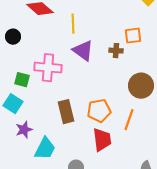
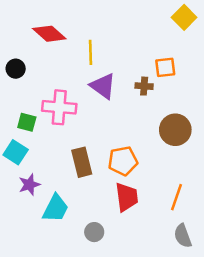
orange line: (129, 120) -> (177, 197), moved

